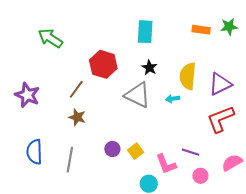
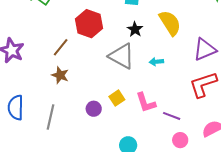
yellow semicircle: (188, 76) -> (170, 23), moved, turned 140
yellow square: (136, 151) -> (117, 98), moved
pink L-shape: (166, 164) -> (146, 103), moved

